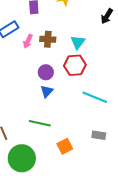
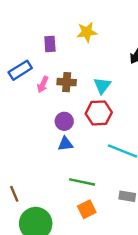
blue triangle: (47, 91) -> (65, 144), turned 40
green line: (40, 123) -> (82, 182), moved

